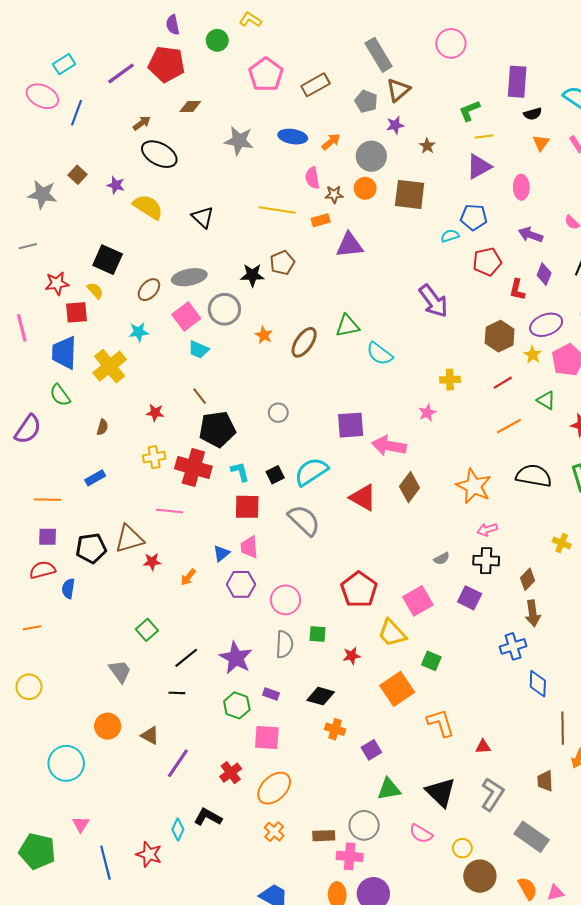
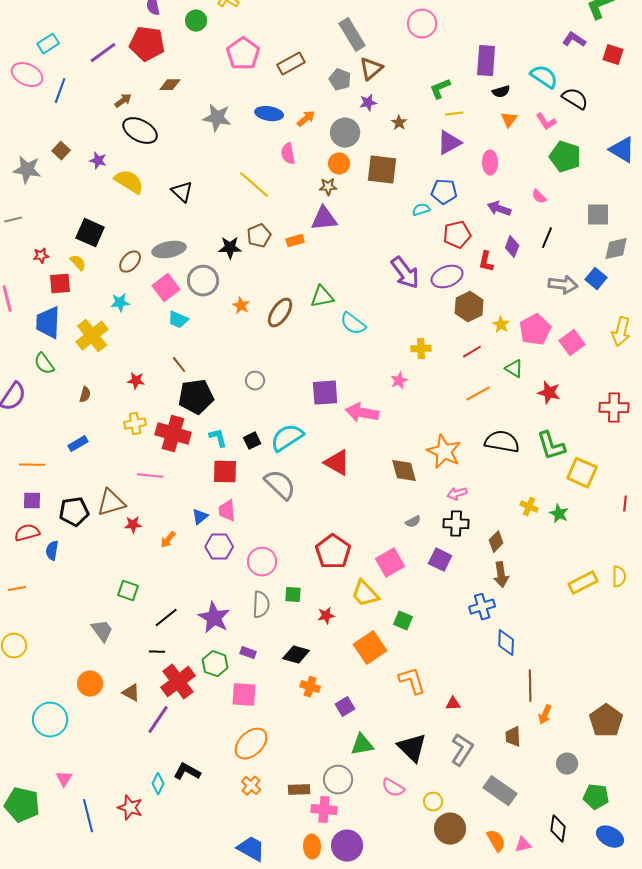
brown star: (334, 194) -> (328, 187), moved
yellow line: (277, 210) -> (254, 185), turned 32
orange rectangle: (321, 220) -> (295, 241), moved
red star: (57, 283) -> (41, 256), size x0.7
purple ellipse: (546, 325) -> (447, 277), moved
brown diamond: (410, 487) -> (404, 471), moved, turned -52
green square: (147, 630) -> (128, 591), turned -30
red cross: (231, 773) -> (178, 682), moved, size x1.6

